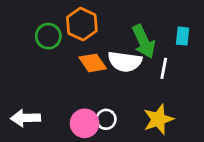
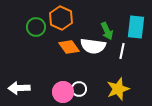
cyan rectangle: (183, 36) -> (136, 27), size x1.6
green arrow: (144, 41) -> (107, 31), size x0.7

